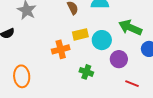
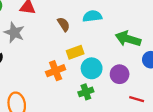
cyan circle: (102, 40) -> (92, 68), moved
green cross: (86, 72) -> (86, 92), turned -32

